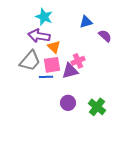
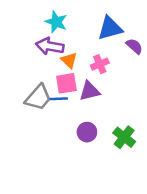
blue triangle: (86, 22) -> (110, 28), size x1.5
gray trapezoid: (30, 61) -> (38, 97), moved
pink cross: (78, 61) -> (100, 64), moved

